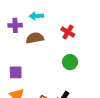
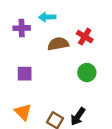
brown semicircle: (35, 38) -> (58, 44), moved
purple square: (16, 72) -> (25, 74), moved

